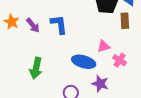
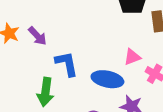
blue L-shape: (59, 24) -> (67, 64), moved

